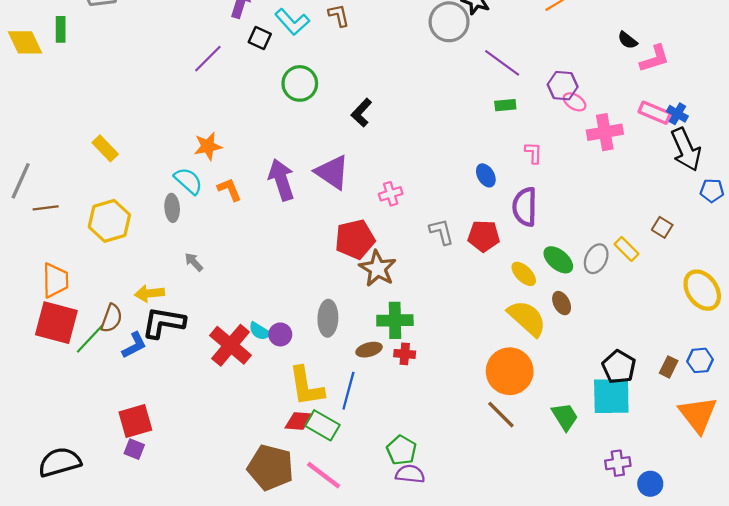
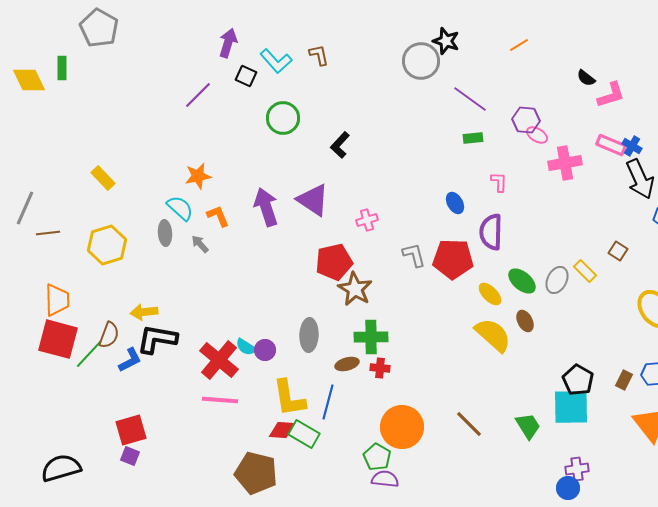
red pentagon: (484, 236) -> (453, 259), size x1.4
gray arrow: (194, 262) -> (200, 244), moved
orange circle: (510, 371) -> (402, 427), moved
pink line: (324, 475) -> (220, 400), moved, turned -33
blue circle: (650, 484) -> (568, 488), moved

